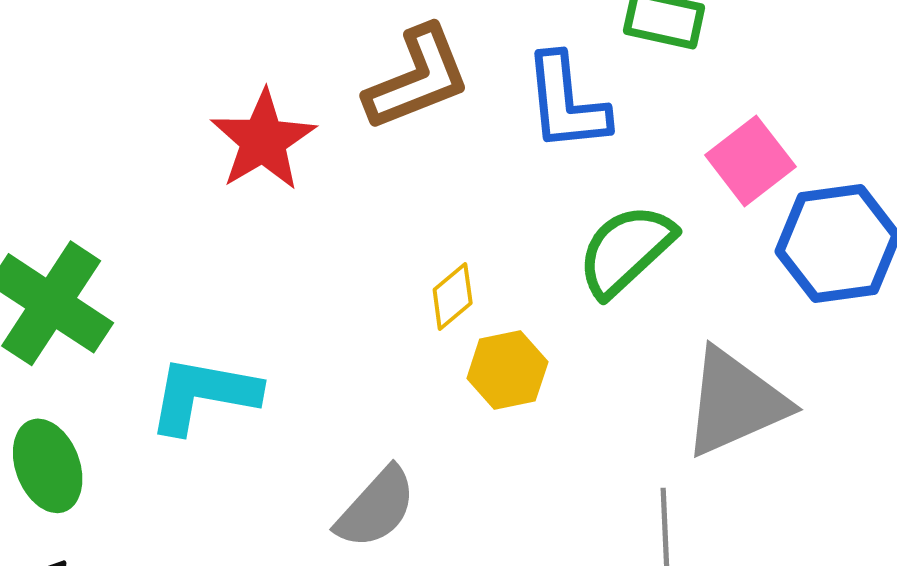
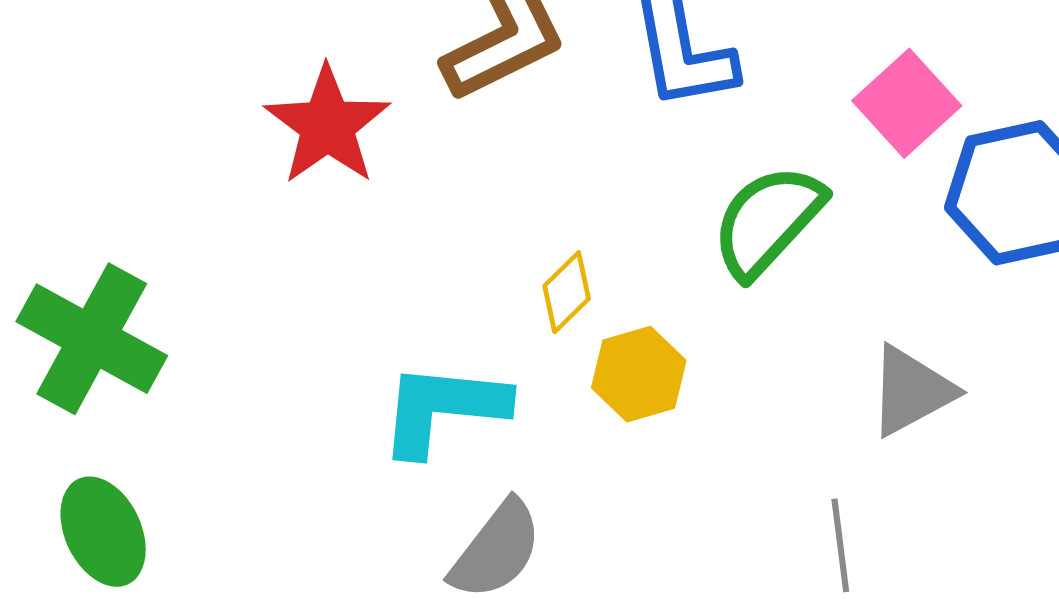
cyan L-shape: (203, 395) -> (443, 409), moved
gray triangle: (735, 402) -> (911, 391), size x0.7

